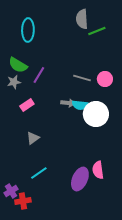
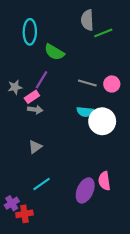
green semicircle: (18, 65) -> (54, 52), moved
gray arrow: (68, 103) -> (35, 110), moved
pink rectangle: (27, 105) -> (32, 97), moved

